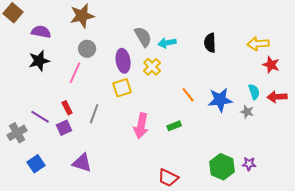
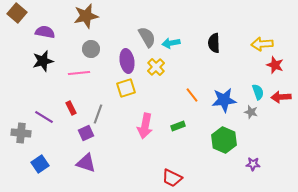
pink line: (75, 73) -> (79, 73), turned 60
purple square: (64, 128) -> (86, 133), moved
gray cross: (17, 133) -> (21, 133), turned 36
green hexagon: (222, 167) -> (224, 140), moved

